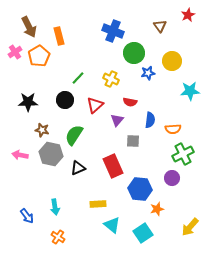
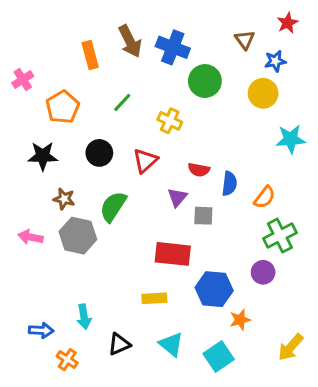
brown arrow: (29, 27) -> (130, 41), moved
orange pentagon: (39, 56) -> (63, 107), moved
blue star: (148, 73) -> (275, 61), moved
green line: (78, 78) -> (122, 102), moved
red semicircle: (130, 102) -> (199, 170), moved
purple triangle: (117, 120) -> (177, 197), moved
orange semicircle: (173, 129) -> (265, 197), turned -49
red rectangle: (113, 166) -> (173, 254), turned -60
black triangle: (78, 168) -> (119, 344), moved
yellow rectangle: (98, 204) -> (154, 298), moved
blue arrow: (27, 216) -> (41, 330), turned -49
orange cross: (58, 237) -> (67, 360), moved

